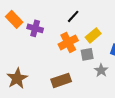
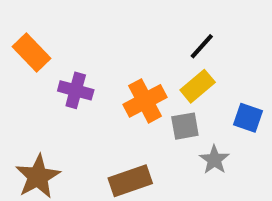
black line: (73, 16) -> (202, 46), moved
purple cross: (35, 28) -> (76, 90), moved

